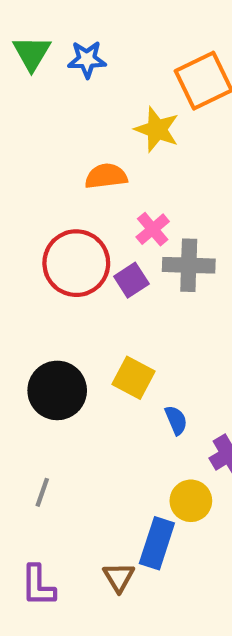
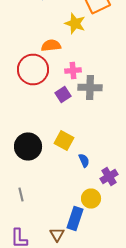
pink cross: (153, 229) -> (73, 70), turned 35
red circle: (76, 263) -> (33, 70), moved
gray line: (42, 492) -> (21, 194), turned -32

